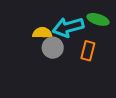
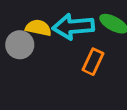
gray circle: (53, 48) -> (20, 45), moved

